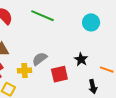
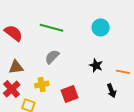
gray semicircle: (40, 59) -> (52, 57), moved
red square: (59, 74) -> (70, 94), moved

